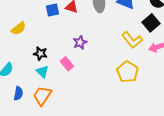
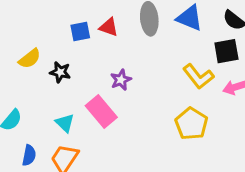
black square: (151, 23) -> (226, 51), turned 30
black star: (40, 53) -> (60, 72), moved
pink rectangle: (67, 64) -> (101, 111), size x1.5

